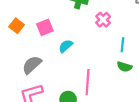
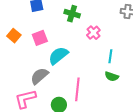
cyan semicircle: (66, 46) -> (58, 56), size x1.5
gray semicircle: (32, 65) -> (39, 76), moved

